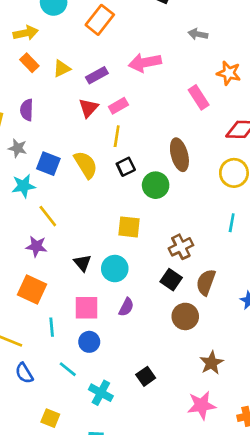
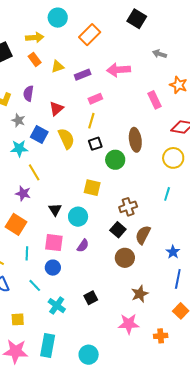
red triangle: (88, 108) -> (56, 109), moved
yellow square: (50, 418) -> (18, 319), turned -32

